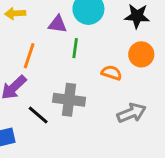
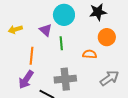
purple triangle: (58, 24) -> (46, 30), turned 48

